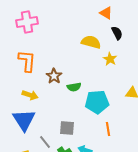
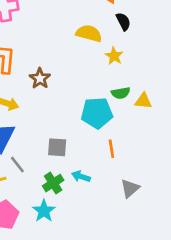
green semicircle: (74, 87) -> (121, 93), moved
gray line: (45, 142) -> (17, 165), moved

